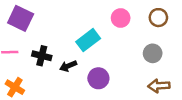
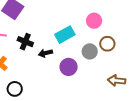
brown circle: (158, 18) -> (107, 44), moved
gray circle: (153, 53) -> (90, 51), moved

